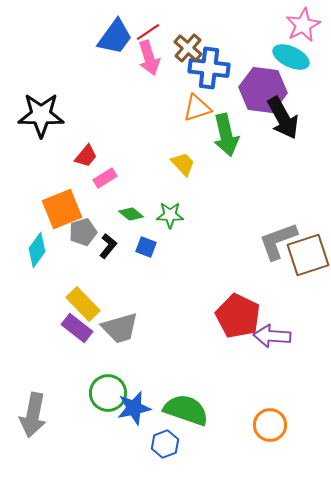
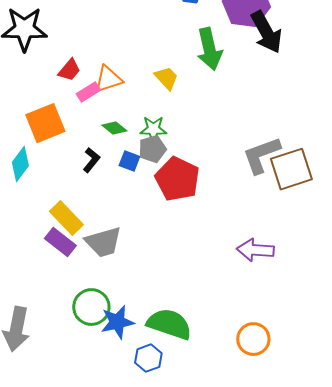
orange triangle: (197, 108) -> (108, 79), moved
gray pentagon: (83, 232) -> (152, 149), moved
red pentagon: (238, 316) -> (177, 179), moved

